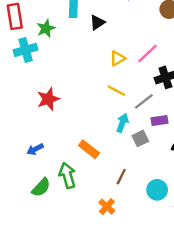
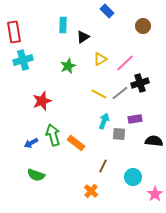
green star: (46, 28) -> (68, 66), moved
yellow triangle: (118, 58) -> (100, 59), moved
gray line: (144, 101) -> (120, 93), moved
gray square: (140, 138) -> (119, 134), turned 32
green arrow: (67, 175) -> (53, 135), moved
green semicircle: (41, 187) -> (36, 175), turned 66

